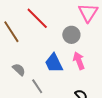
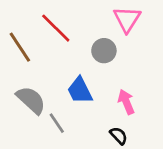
pink arrow: (79, 61) -> (126, 102), moved
gray semicircle: (19, 70) -> (31, 100), size x1.6

